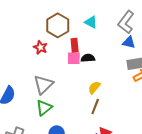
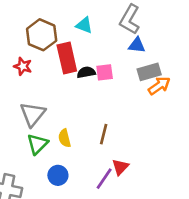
red rectangle: (75, 45) -> (67, 58), size x1.6
pink square: (74, 58) -> (105, 72), moved
yellow semicircle: (94, 87) -> (65, 138), moved, turned -48

